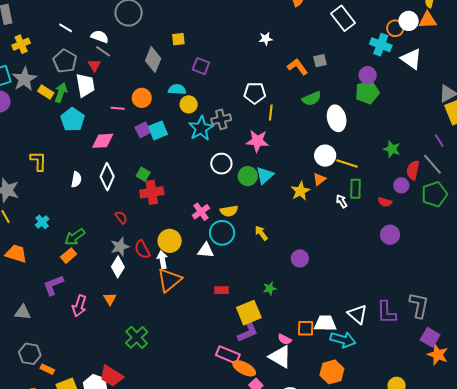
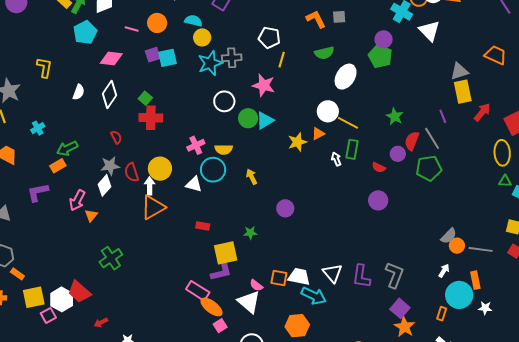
green pentagon: (367, 92) -> (380, 56), turned 30
white ellipse: (337, 118) -> (346, 77), turned 35
pink arrow: (79, 306) -> (77, 200), moved

